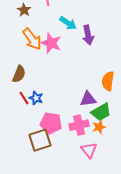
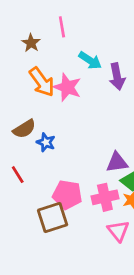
brown semicircle: (19, 74) -> (24, 129), turned 36
red line: (24, 98) -> (18, 175), moved
blue star: (36, 98) -> (46, 142), moved

